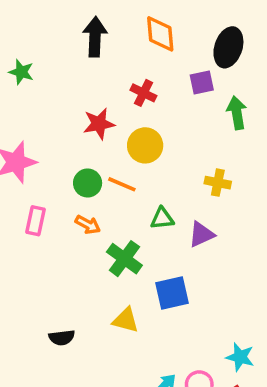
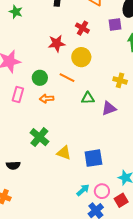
green circle: (88, 183) -> (40, 78), moved
orange arrow: (88, 225) -> (47, 99), turned 144
green cross: (124, 259) -> (39, 137), moved
blue square: (172, 293) -> (93, 158), moved
black semicircle: (62, 338) -> (13, 165), moved

